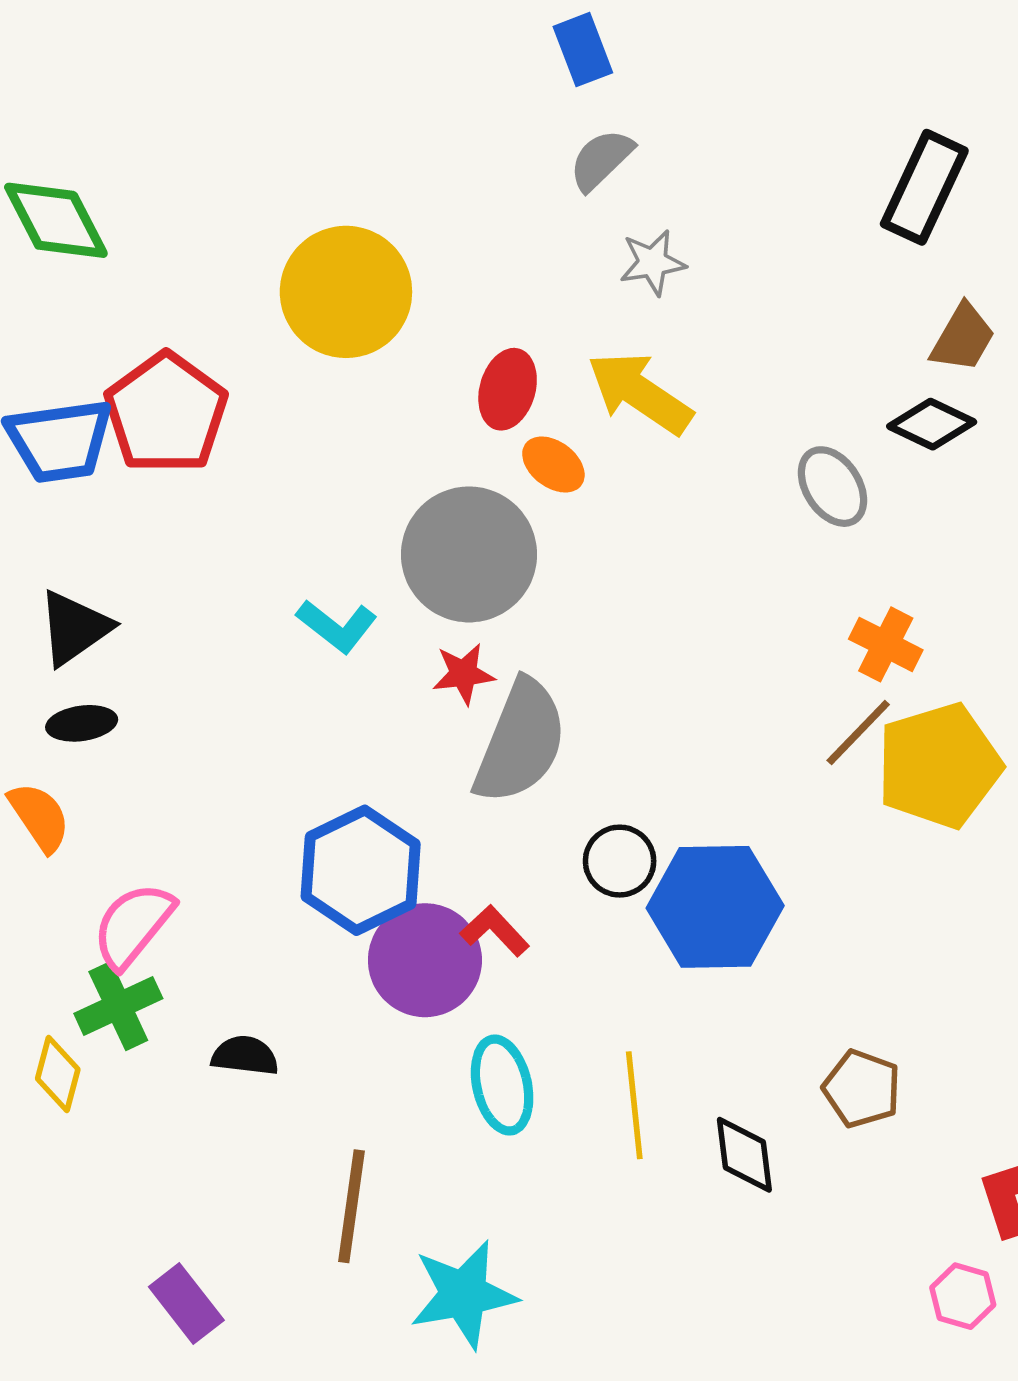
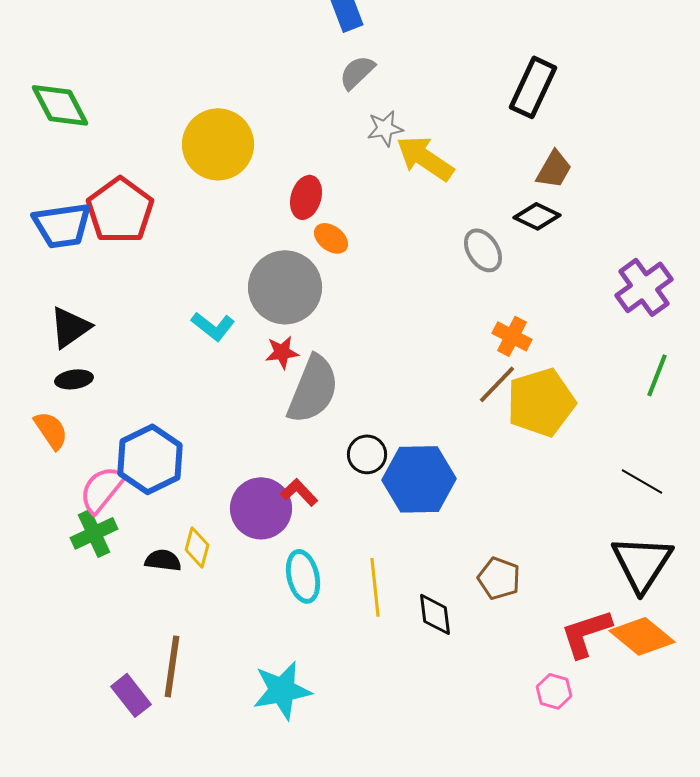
yellow arrow: (640, 393) -> (425, 158), moved
blue hexagon: (361, 870) -> (150, 459), moved
yellow diamond: (58, 1074) -> (197, 547), moved
brown line: (351, 1206) -> (172, 666), moved

